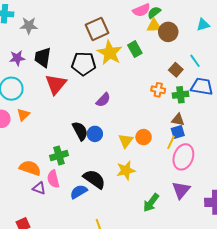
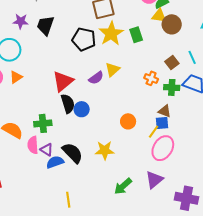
red triangle: (56, 84) -> (63, 81), moved
yellow triangle: (126, 141) -> (112, 70), moved
purple triangle: (39, 188) -> (47, 150), moved

